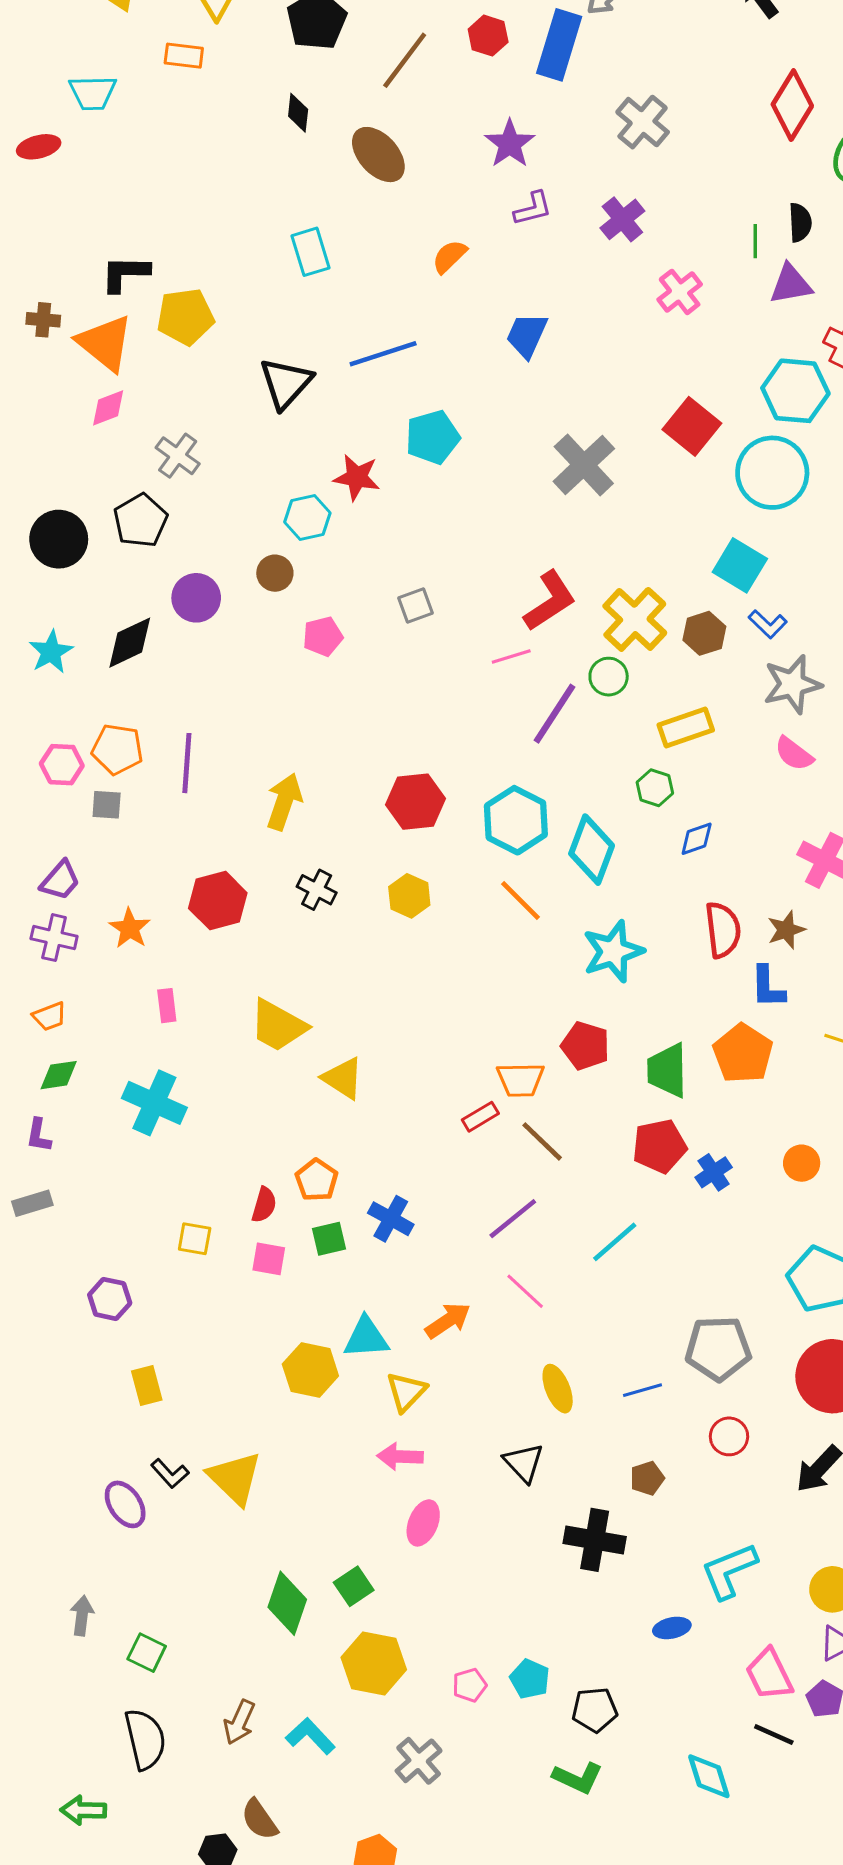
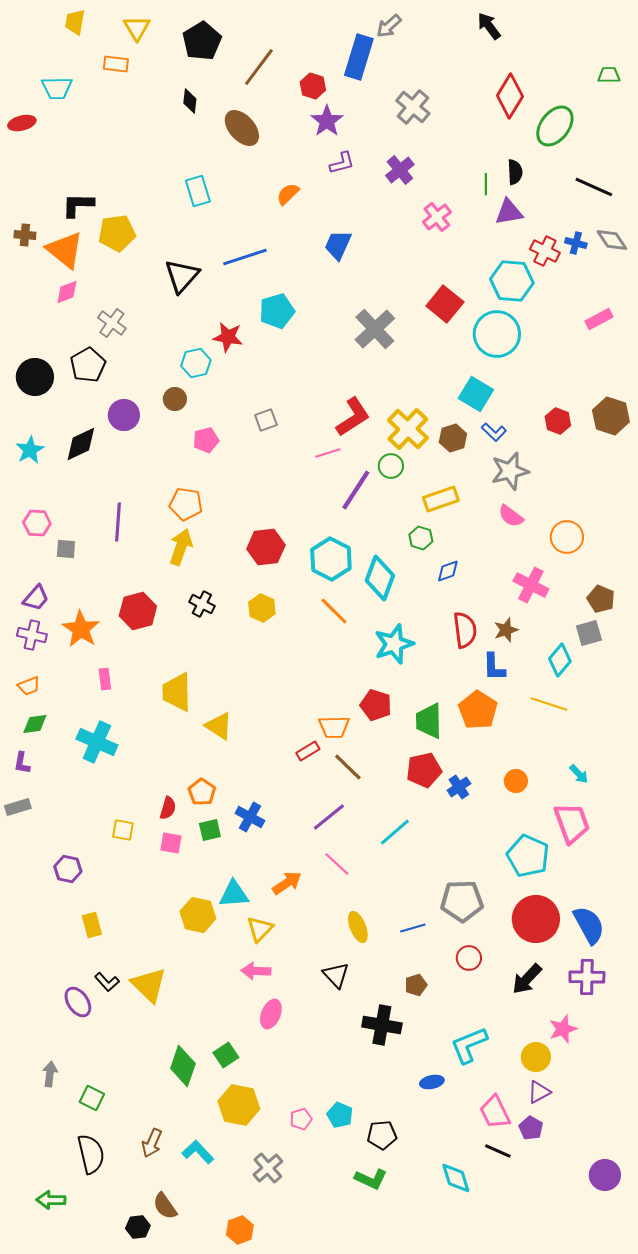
red hexagon: (488, 36) -> (313, 86), moved
orange pentagon: (117, 749) -> (186, 504), moved
orange star: (130, 928) -> (81, 629), size x1.4
yellow trapezoid: (278, 1026) -> (177, 692), turned 60

